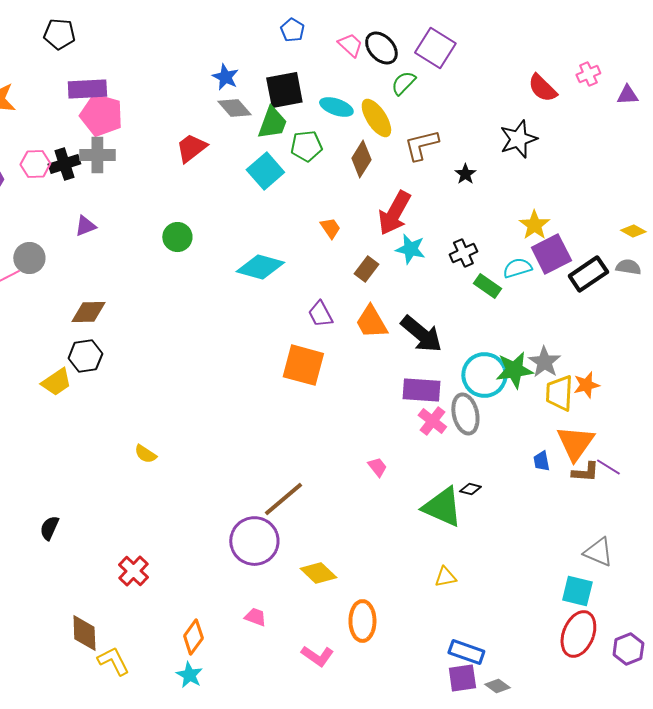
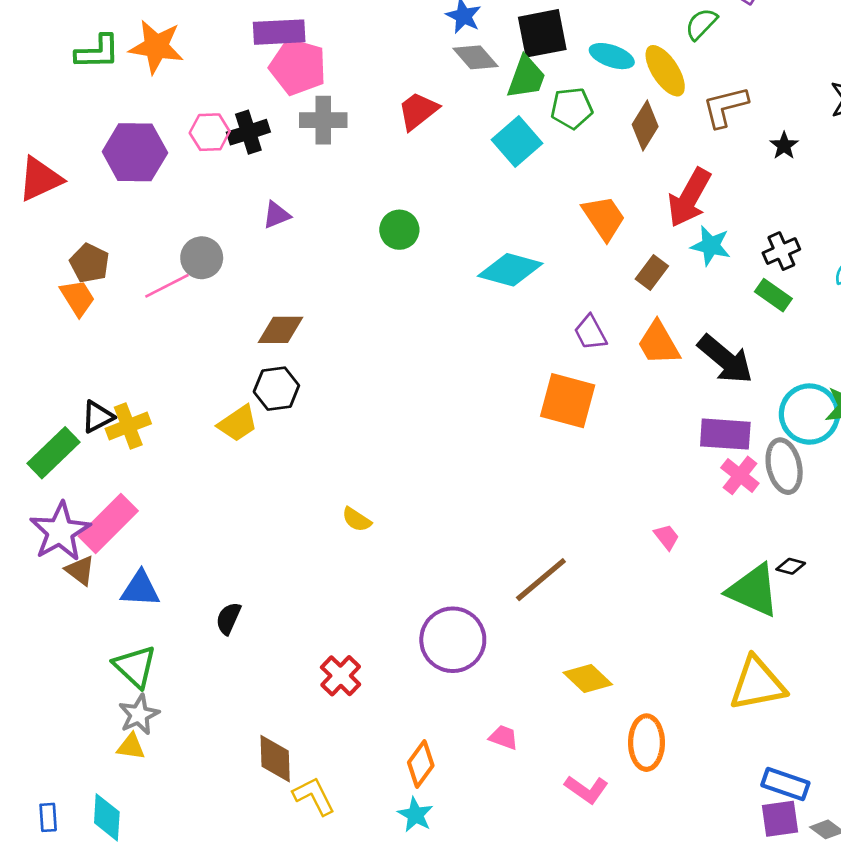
gray cross: (97, 155) -> (323, 120), moved
orange trapezoid: (330, 228) -> (604, 218), size x1.6
green rectangle: (487, 286) -> (773, 295), moved
purple circle: (254, 541) -> (453, 640), moved
yellow triangle: (445, 577) -> (757, 684), size x2.0

